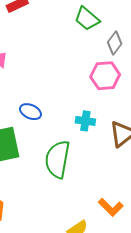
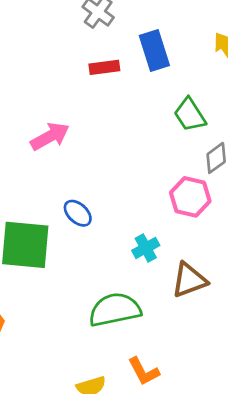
cyan cross: (85, 121) -> (146, 248), turned 36
green semicircle: (57, 159) -> (115, 310), moved, turned 51

